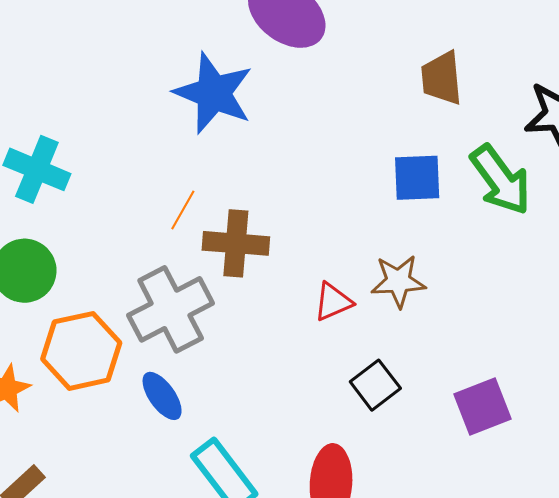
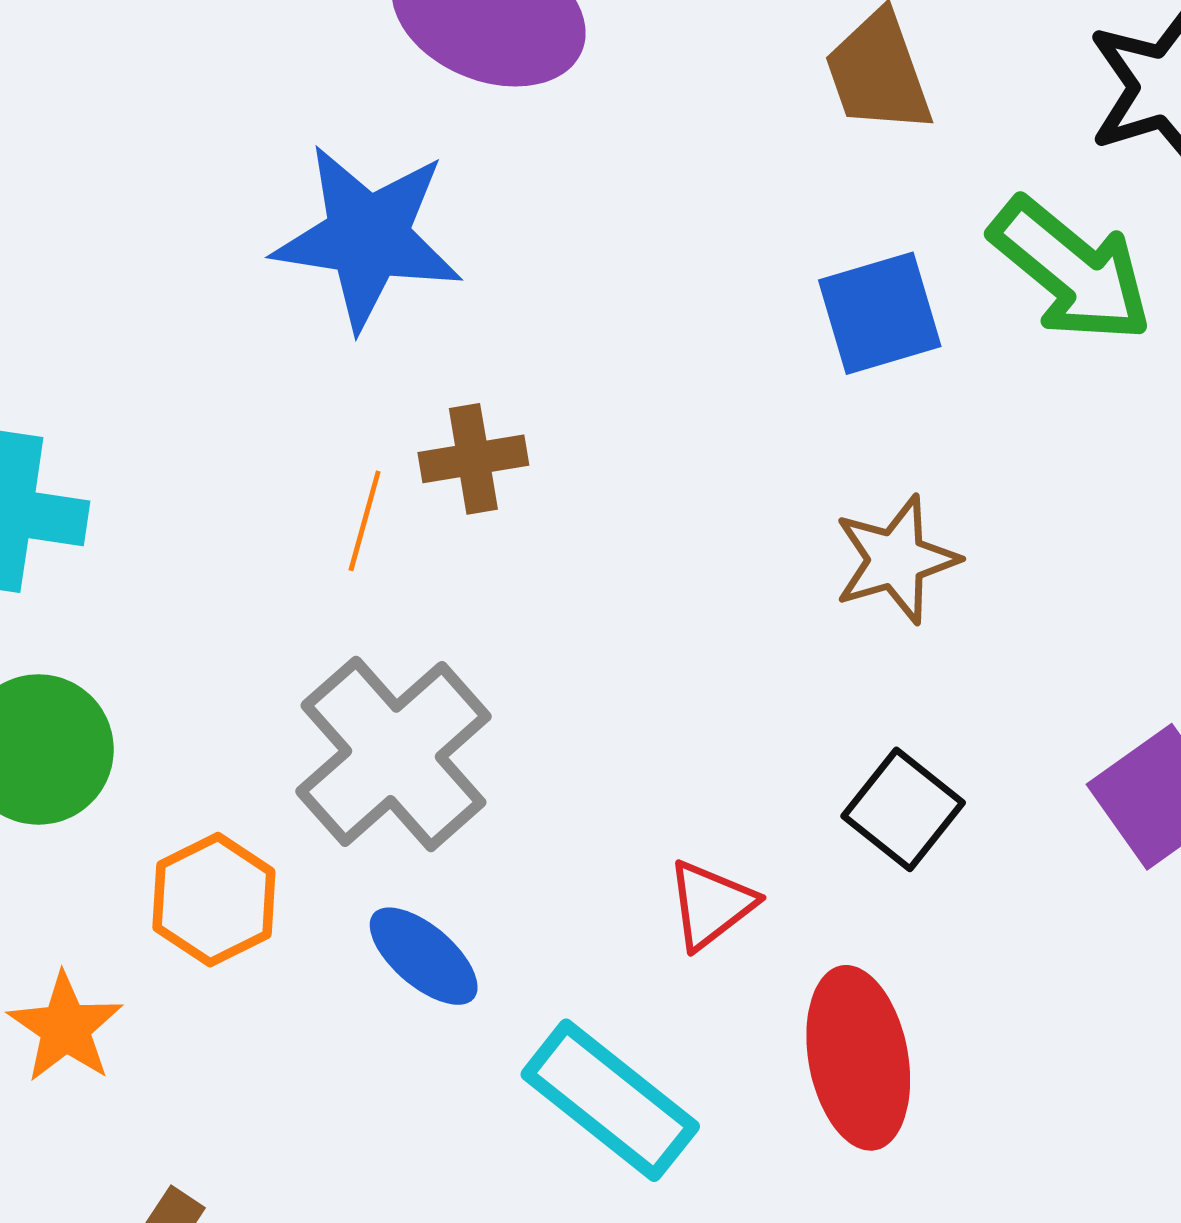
brown cross: (236, 243) -> (473, 459), moved, size x0.7
red triangle: (333, 302) -> (711, 904), moved
orange hexagon: (81, 351) -> (214, 900), size x0.7

